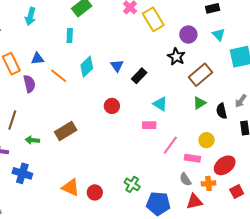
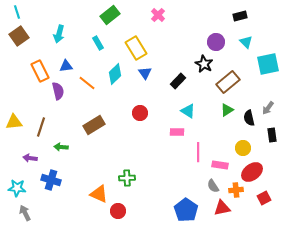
cyan arrow: (30, 16) -> (59, 34), moved
yellow rectangle: (153, 19) -> (136, 48), moved
cyan rectangle: (70, 35) -> (98, 43), turned -32
black rectangle: (139, 76) -> (178, 81), moved
brown rectangle: (66, 131) -> (94, 125), moved
yellow circle: (207, 140) -> (243, 148), moved
pink line: (170, 145) -> (198, 152), turned -36
green cross: (132, 184) -> (127, 178), moved, turned -35
red circle: (95, 192) -> (118, 211), moved
blue pentagon: (158, 204) -> (186, 210), turned 30

